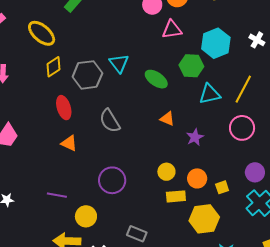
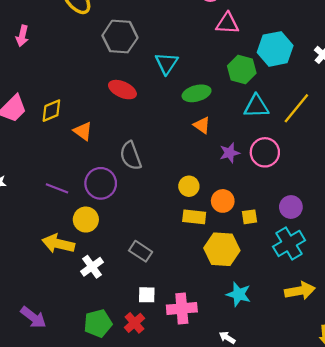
cyan triangle: (119, 63) -> (167, 63), moved
yellow diamond: (54, 67) -> (51, 111), moved
gray hexagon: (87, 75) -> (120, 37), moved
green ellipse: (156, 79) -> (197, 93), moved, turned -60
red ellipse: (64, 108) -> (122, 90), moved, turned -60
gray semicircle: (110, 121) -> (131, 156), moved
pink circle: (242, 128) -> (265, 152), moved
purple circle: (112, 180) -> (101, 183), moved

